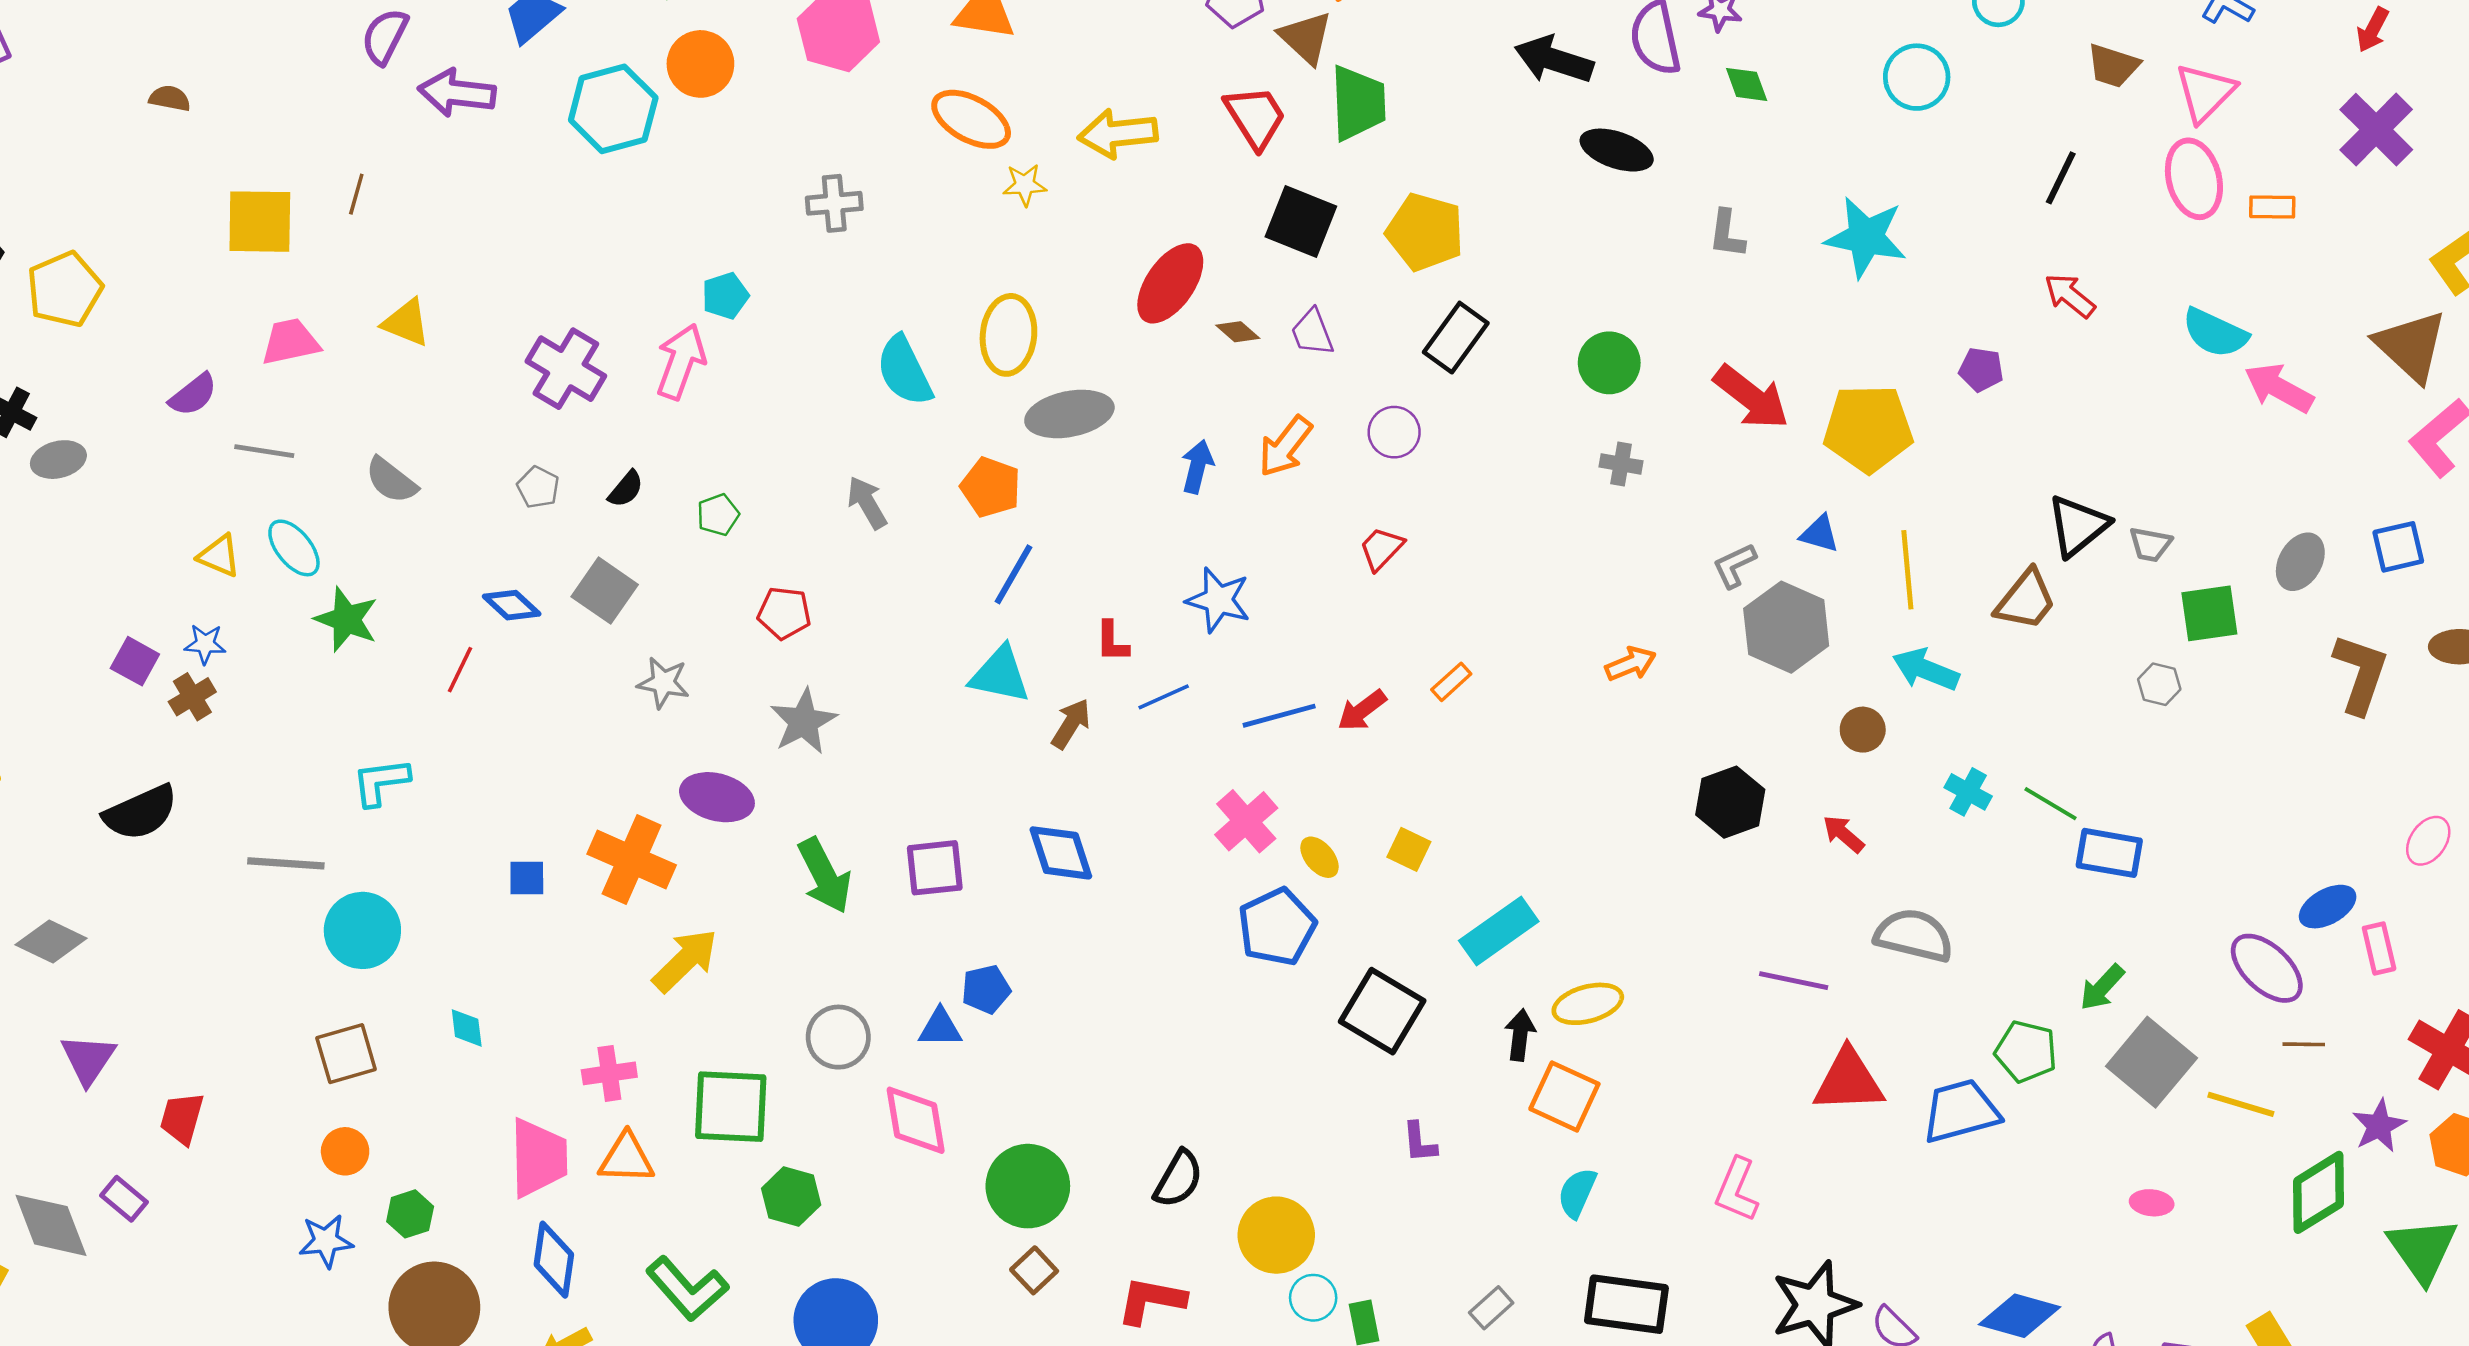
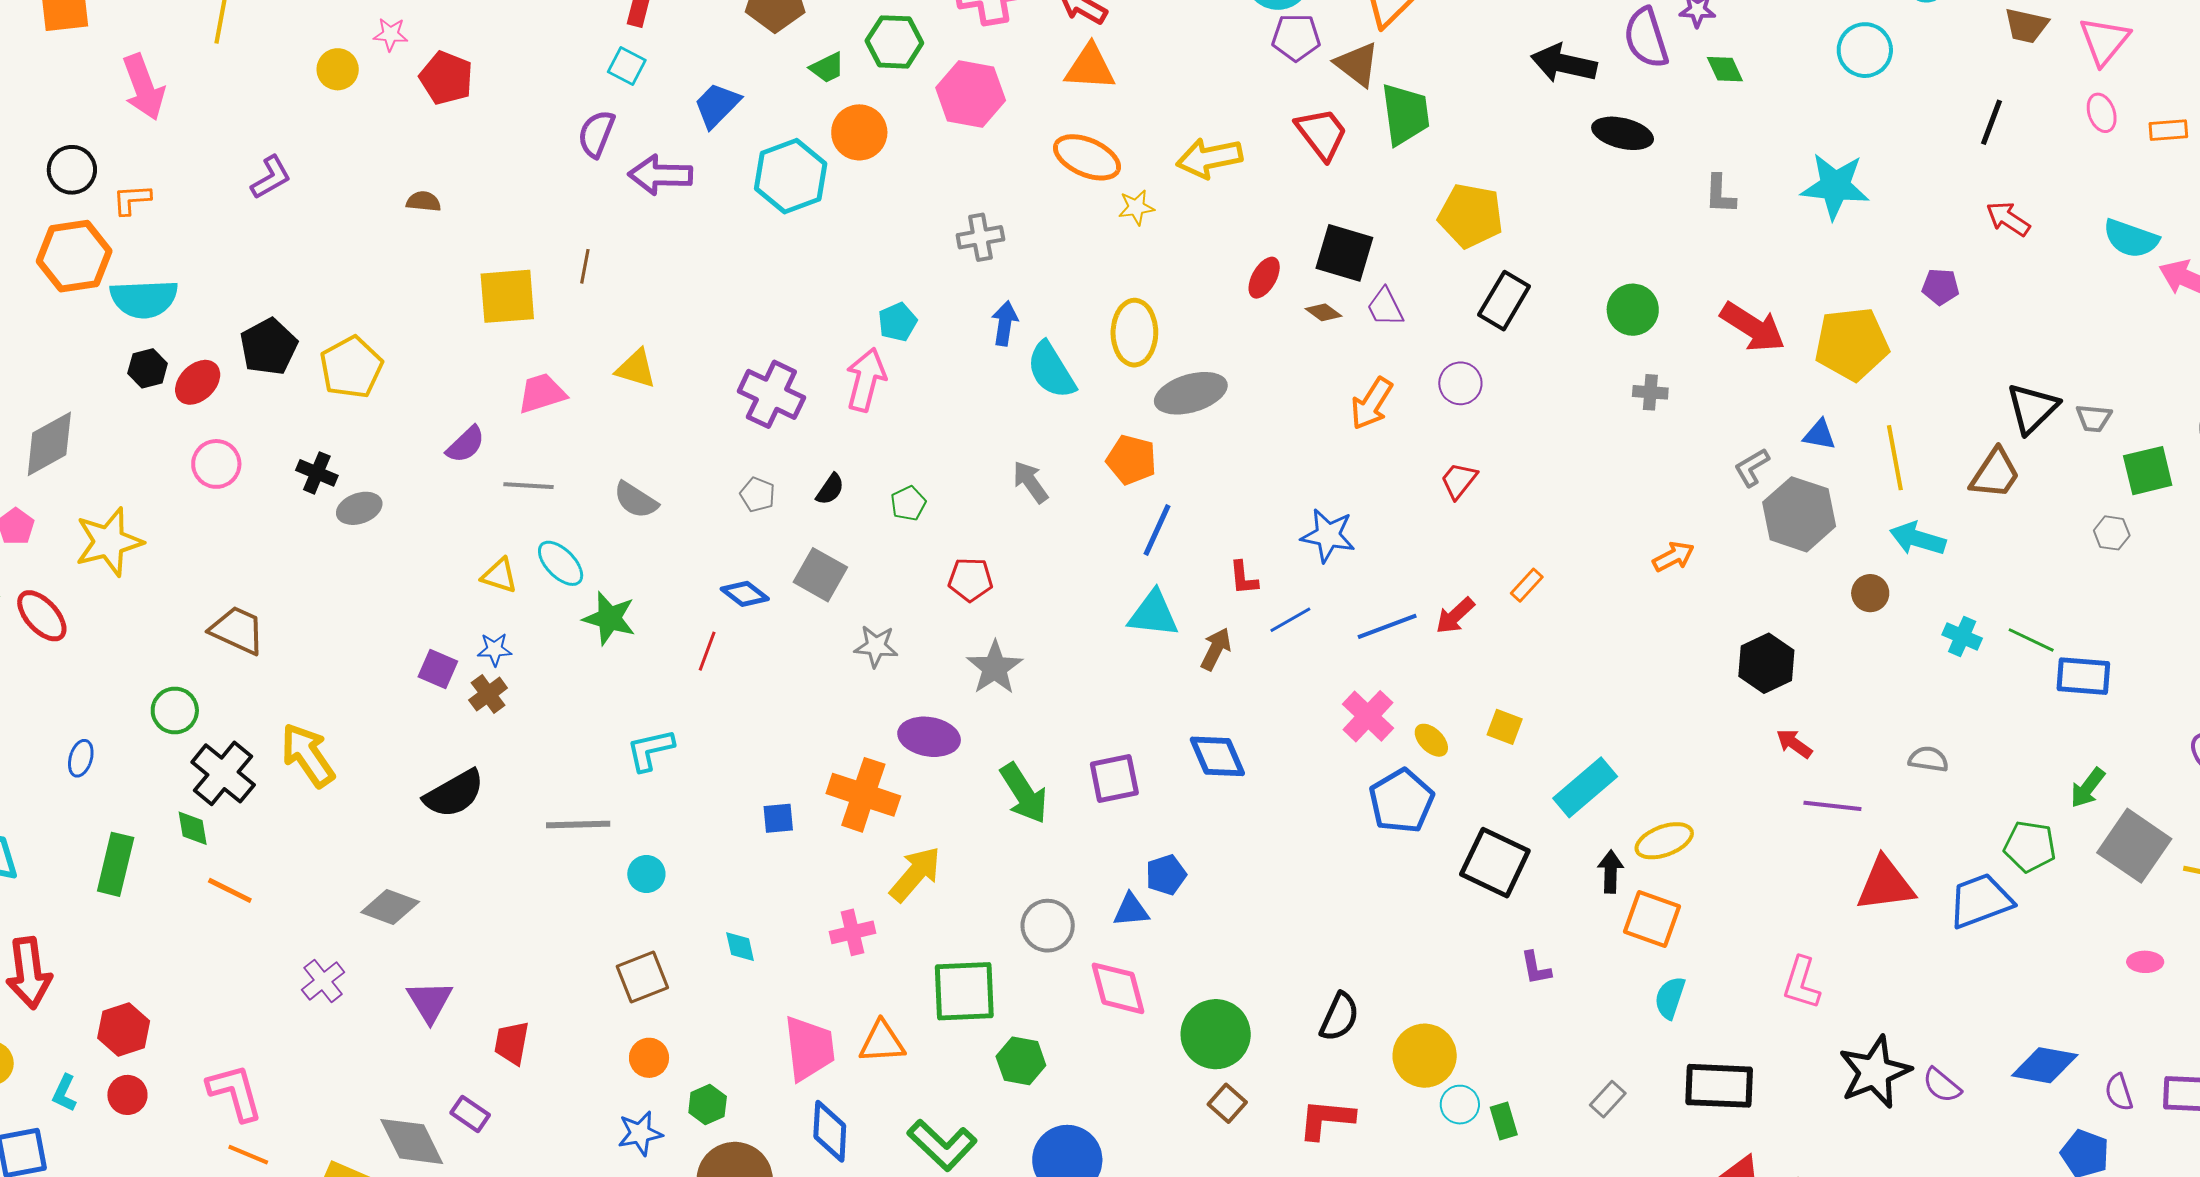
pink ellipse: (2194, 179) -> (2102, 113), size x0.6
black square: (1301, 222) -> (1344, 253), moved
red ellipse: (1170, 283) -> (1264, 278), size x0.6
blue arrow: (1197, 467) -> (1005, 323), moved
red arrow: (1843, 834) -> (1794, 744), moved
cyan circle: (362, 930) -> (646, 874), size x0.6
gray semicircle: (1914, 935) -> (1928, 759), size x0.6
pink cross: (609, 1073) -> (852, 932), moved

